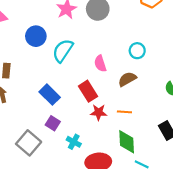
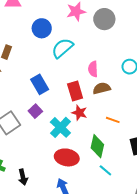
brown semicircle: (127, 79) -> (102, 88), moved
orange line: (124, 112) -> (113, 120), moved
cyan cross: (74, 142) -> (60, 127), moved, size x1.5

